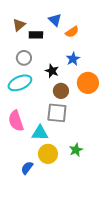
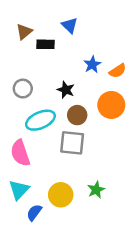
orange semicircle: (72, 32) -> (118, 71), moved
gray circle: (24, 58) -> (23, 89), moved
blue star: (73, 59) -> (92, 65), moved
cyan ellipse: (20, 83) -> (40, 120), moved
cyan triangle: (40, 133) -> (19, 190), moved, turned -48

